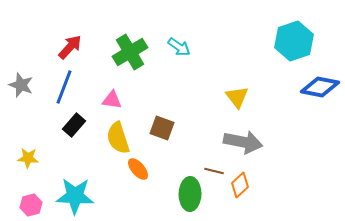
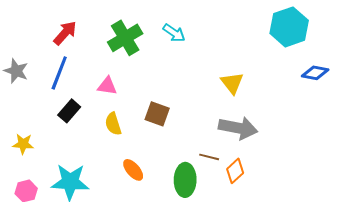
blue diamond: (320, 87) -> (315, 73), size x0.7
yellow semicircle: (118, 138) -> (113, 124), size x0.7
orange ellipse: (138, 169) -> (133, 170), moved

